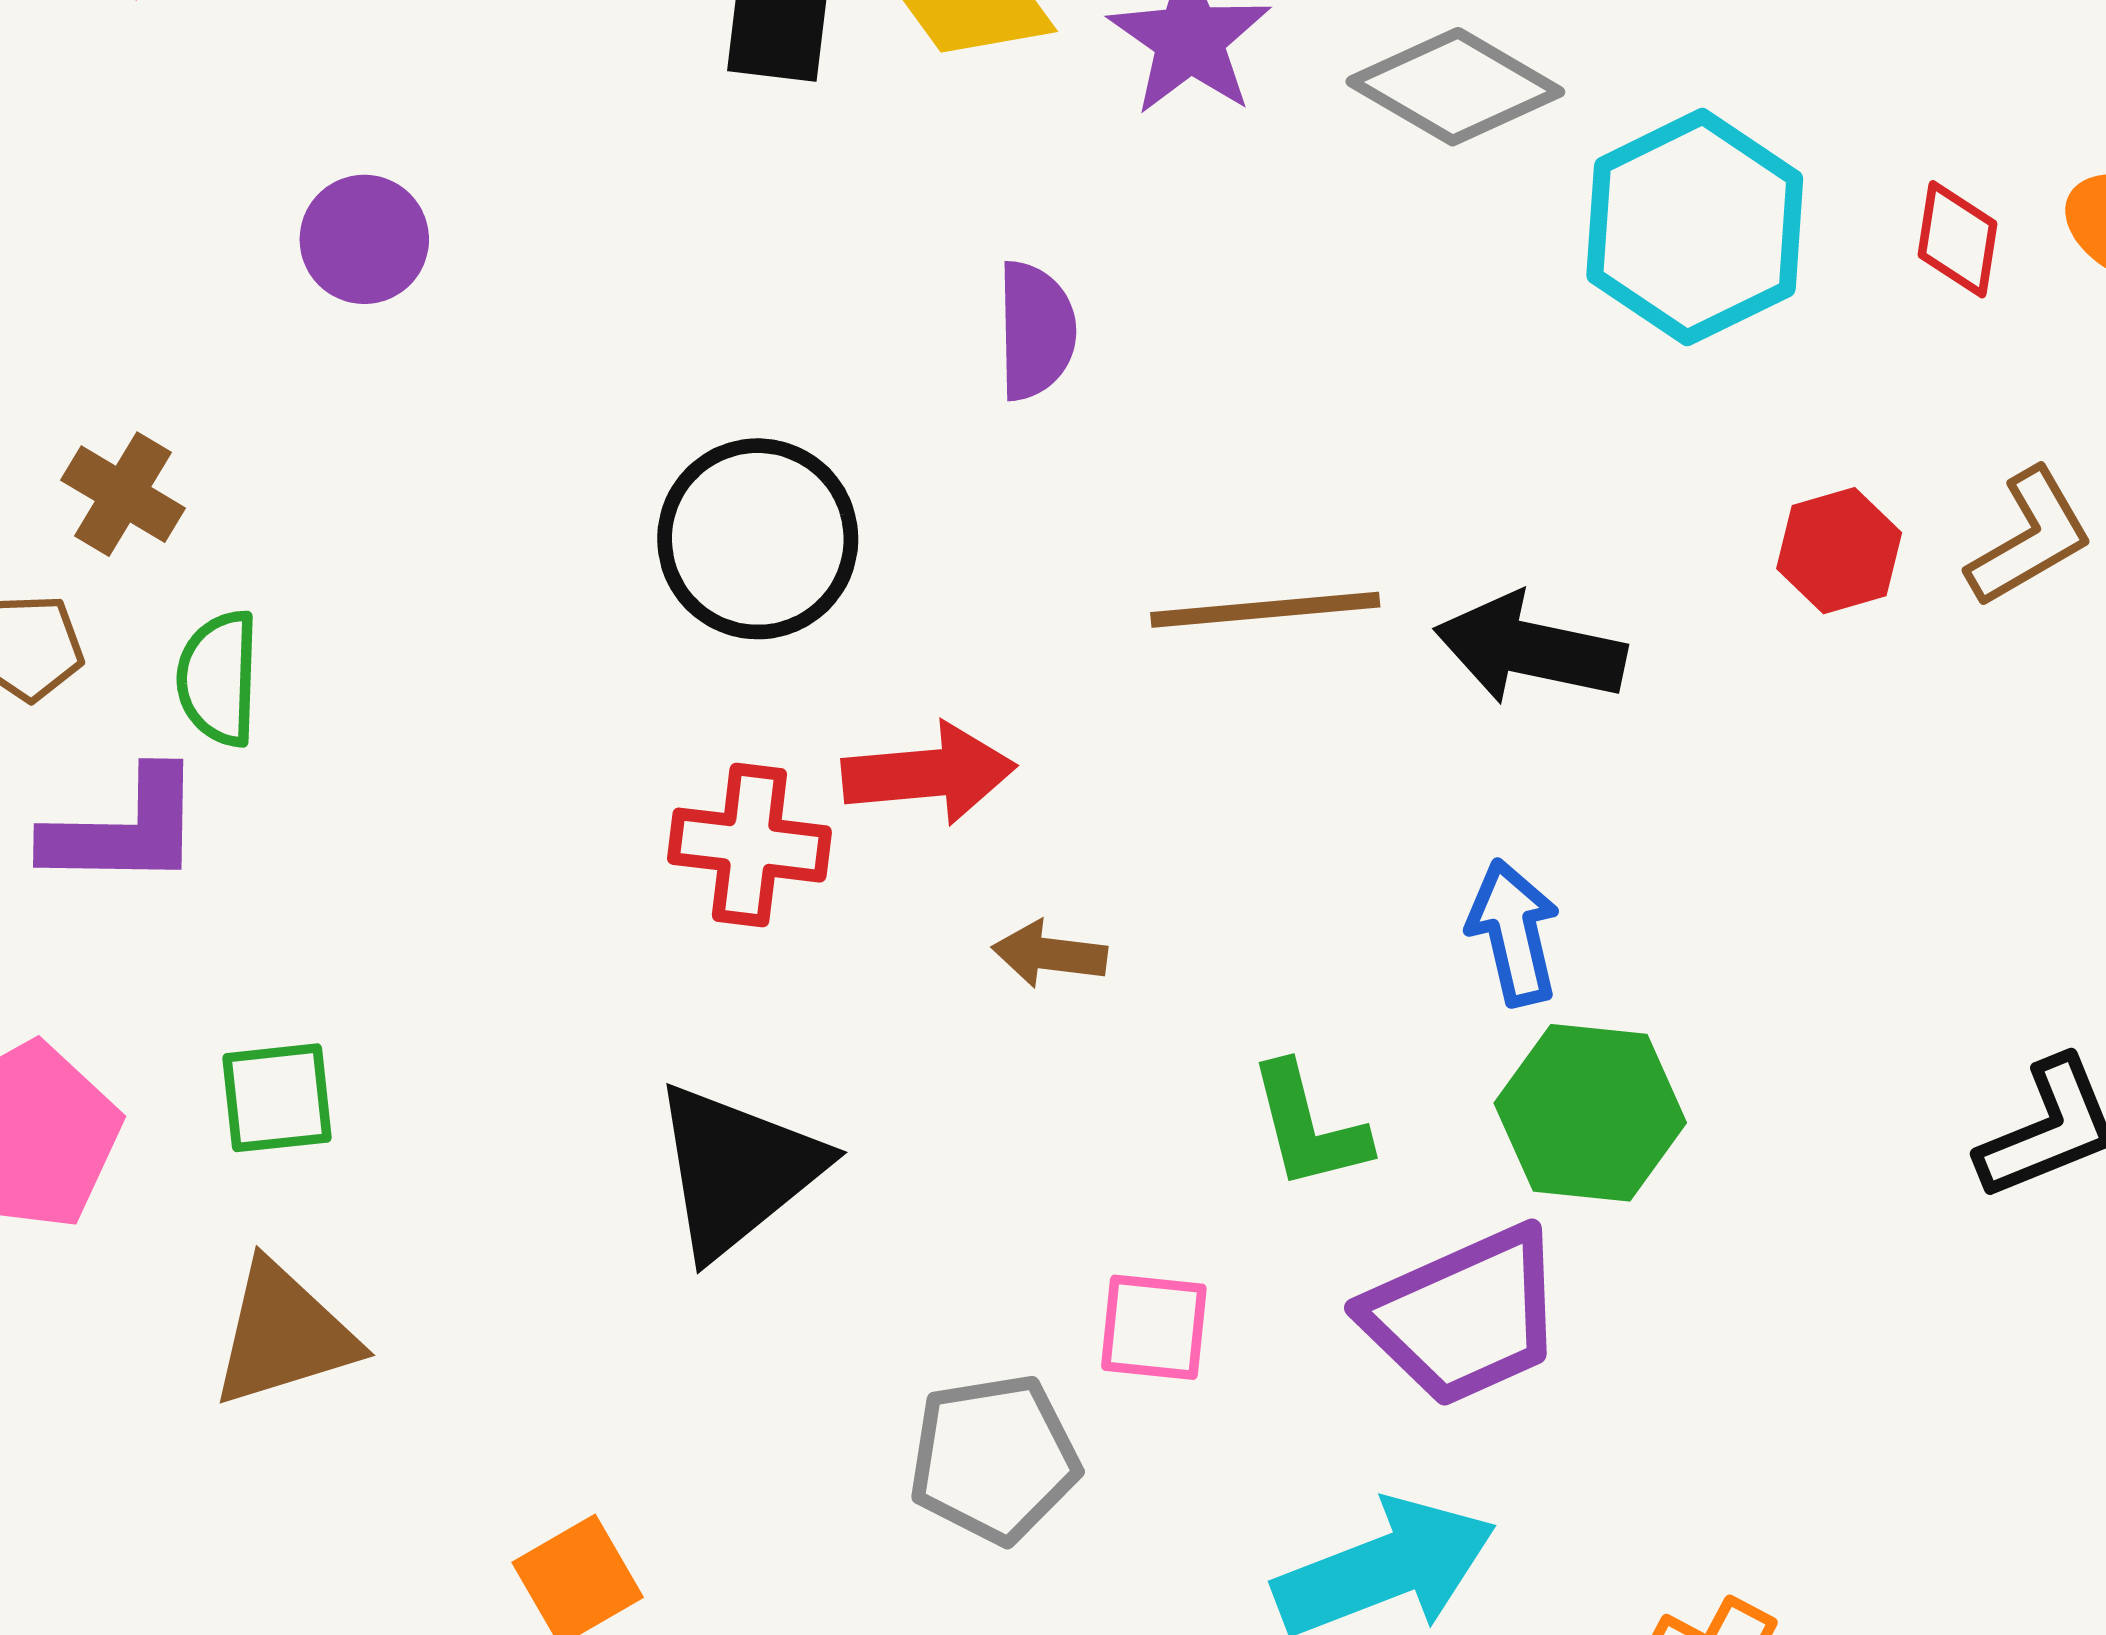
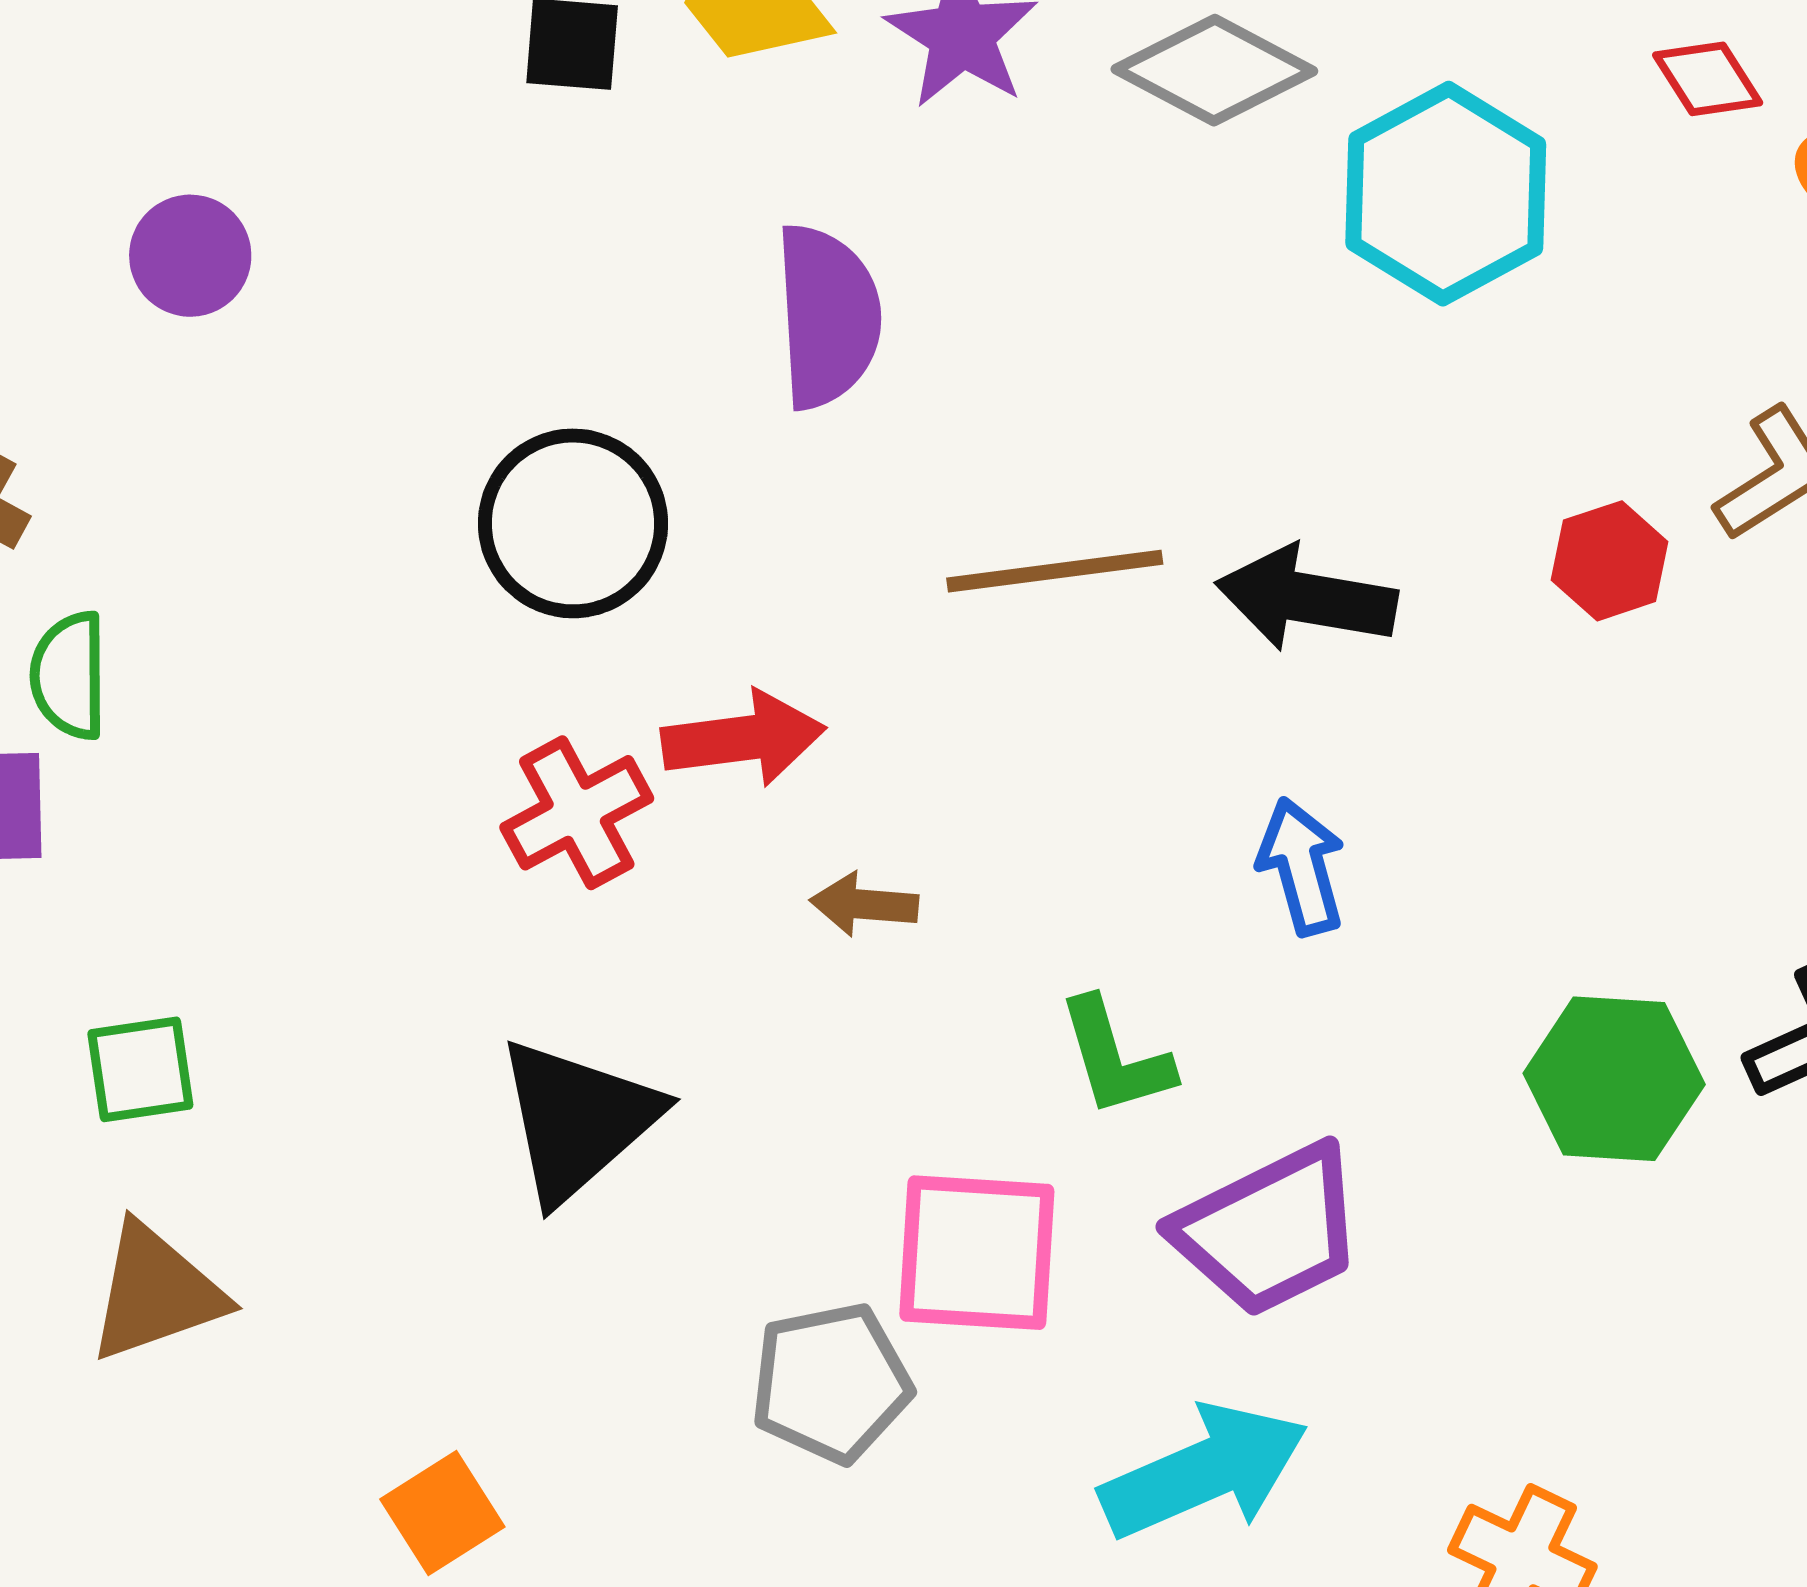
red diamond: (1957, 239) -> (1708, 79), moved, turned -39
purple semicircle: (1036, 331) -> (827, 316), size x1.4
red hexagon: (1839, 551) -> (1610, 561), moved
red cross: (749, 845) -> (577, 813), turned -33
green hexagon: (1590, 1113) -> (1614, 1079), moved
pink square: (1154, 1327) -> (977, 1253), size x1.6

